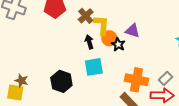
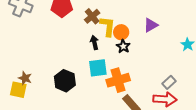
purple triangle: (132, 31) -> (151, 25), moved, turned -49
orange circle: (109, 38) -> (121, 32), moved
orange cross: (137, 80) -> (118, 80), moved, turned -30

